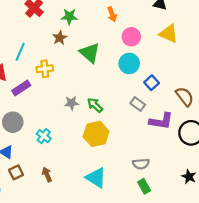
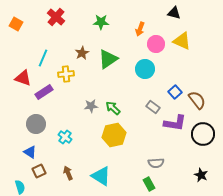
orange arrow: (112, 14) -> (140, 29), moved, turned 40
green star: (69, 16) -> (101, 22), moved
pink circle: (131, 37) -> (156, 44), moved
brown star: (60, 38) -> (82, 53), moved
green triangle: (90, 53) -> (108, 59), turned 45
blue square: (152, 83) -> (175, 92), moved
cyan triangle: (96, 178) -> (101, 176), moved
green rectangle: (144, 186) -> (149, 184), moved

